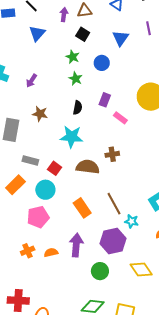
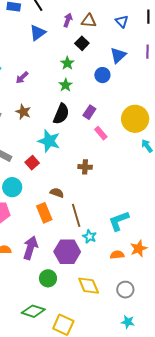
blue circle: (102, 63) -> (102, 75), moved
black semicircle: (78, 108) -> (61, 114), size x1.5
brown semicircle: (88, 167) -> (57, 193), moved, size x0.6
red square: (55, 168) -> (32, 163), moved

